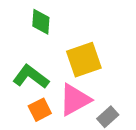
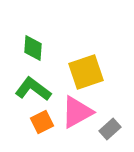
green diamond: (41, 22) -> (33, 48), moved

